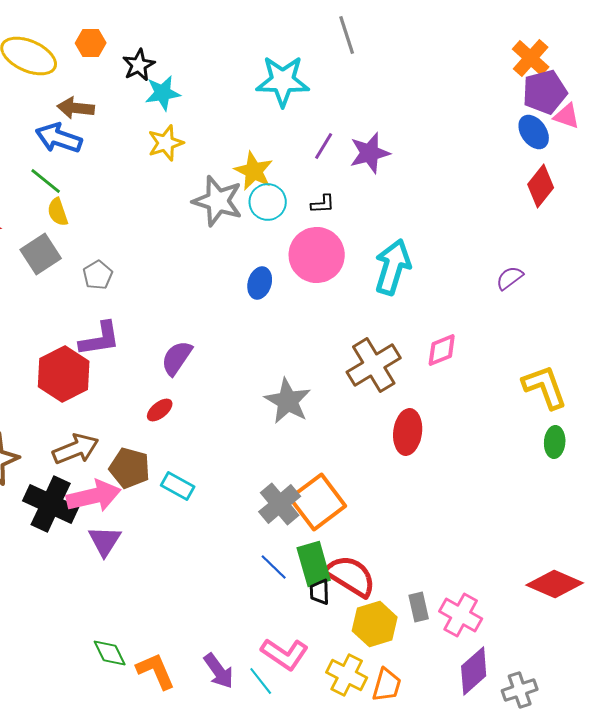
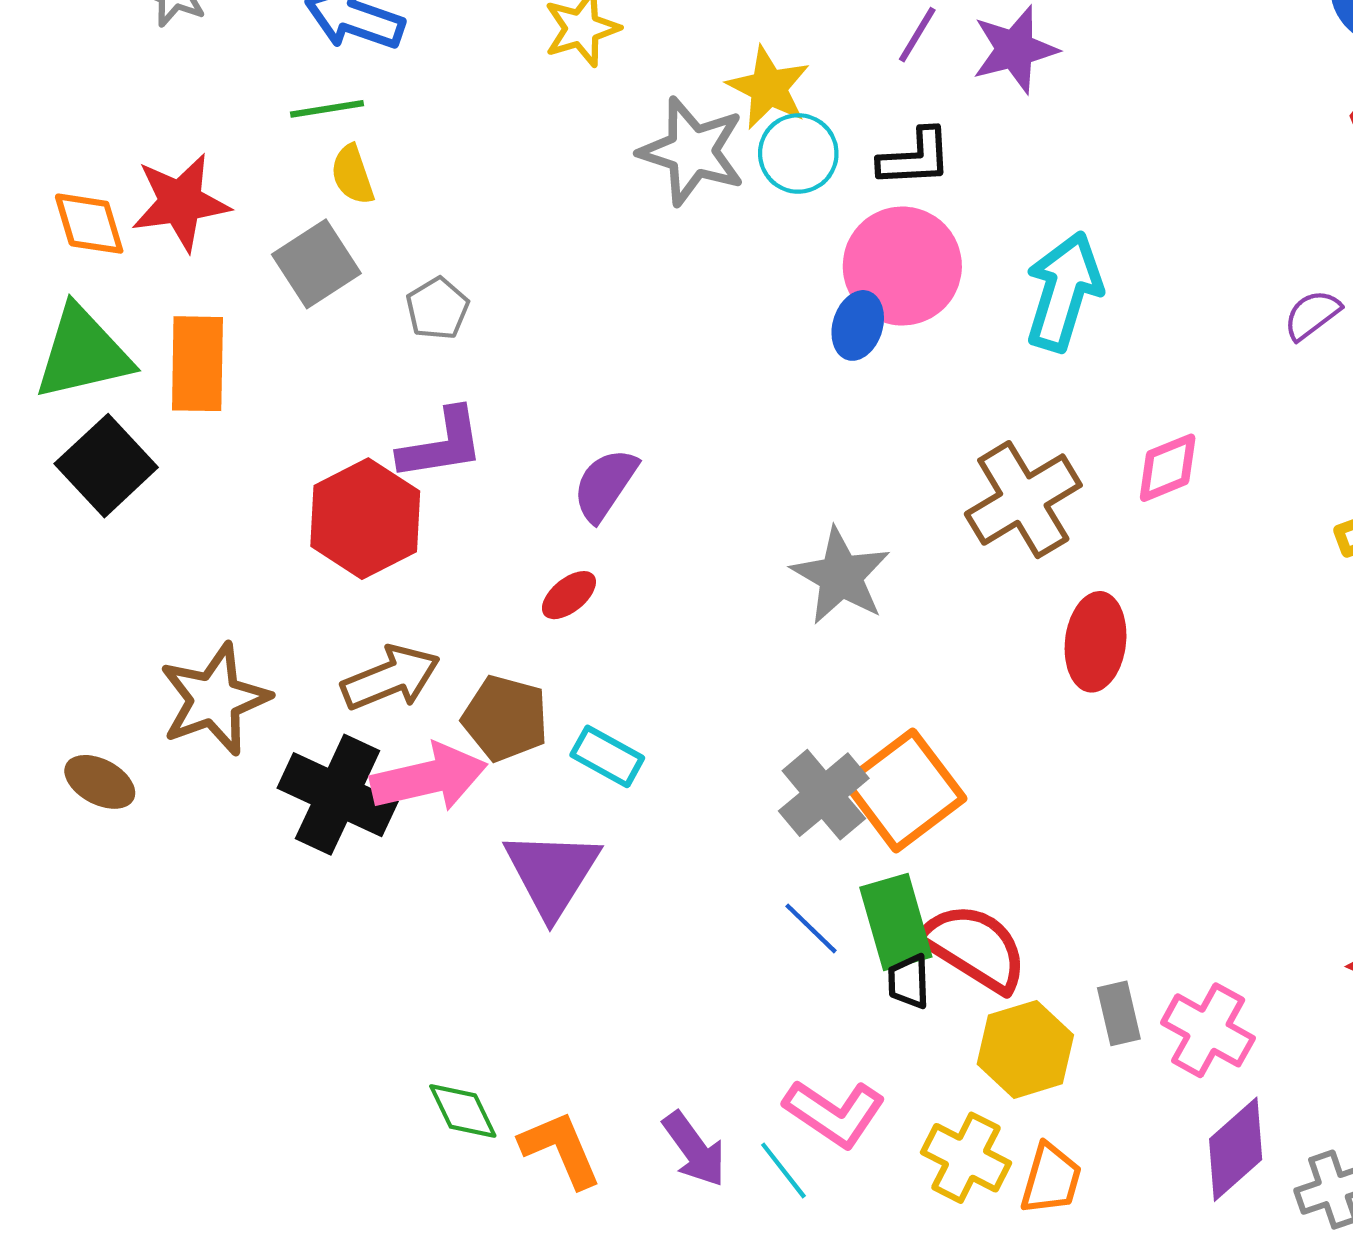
green line: (46, 181) -> (327, 109), turned -48
black L-shape: (323, 204) -> (915, 158), size x1.5
blue ellipse: (260, 283) -> (858, 325), moved
purple triangle: (105, 541) -> (552, 873), moved, size x1.4

